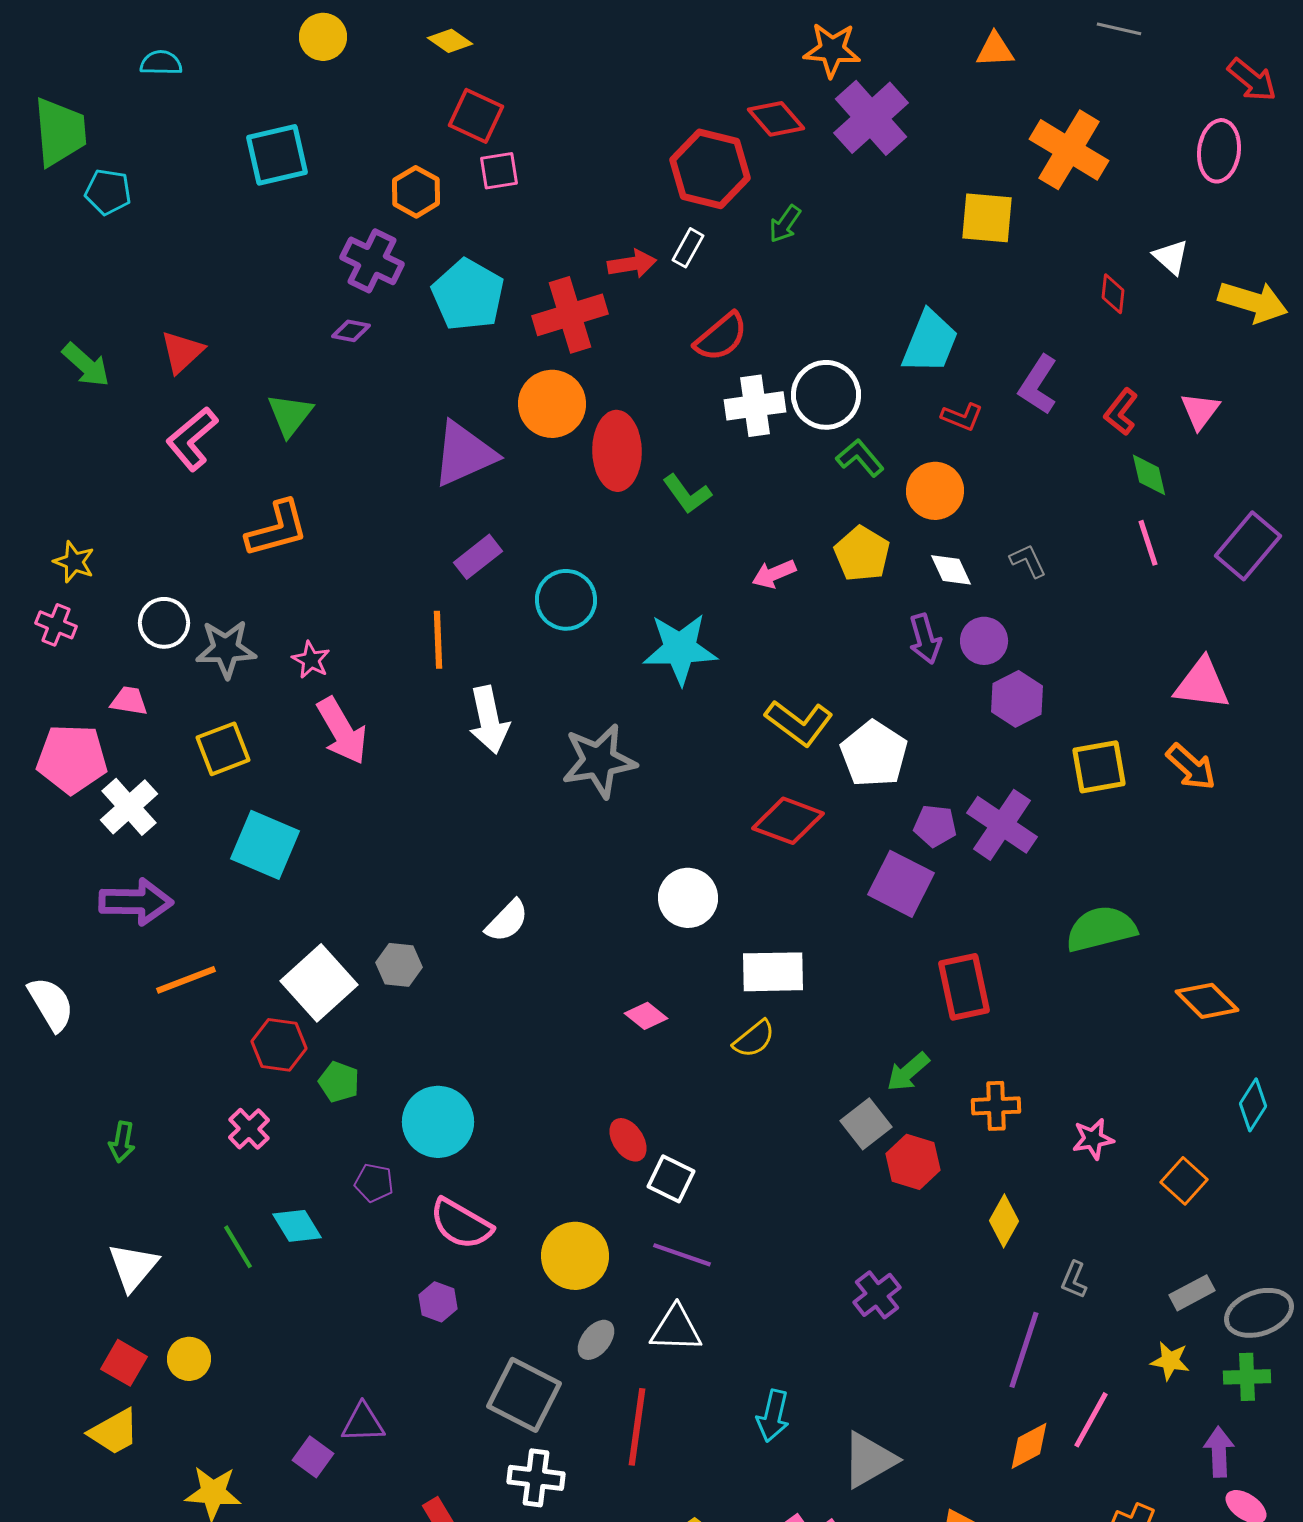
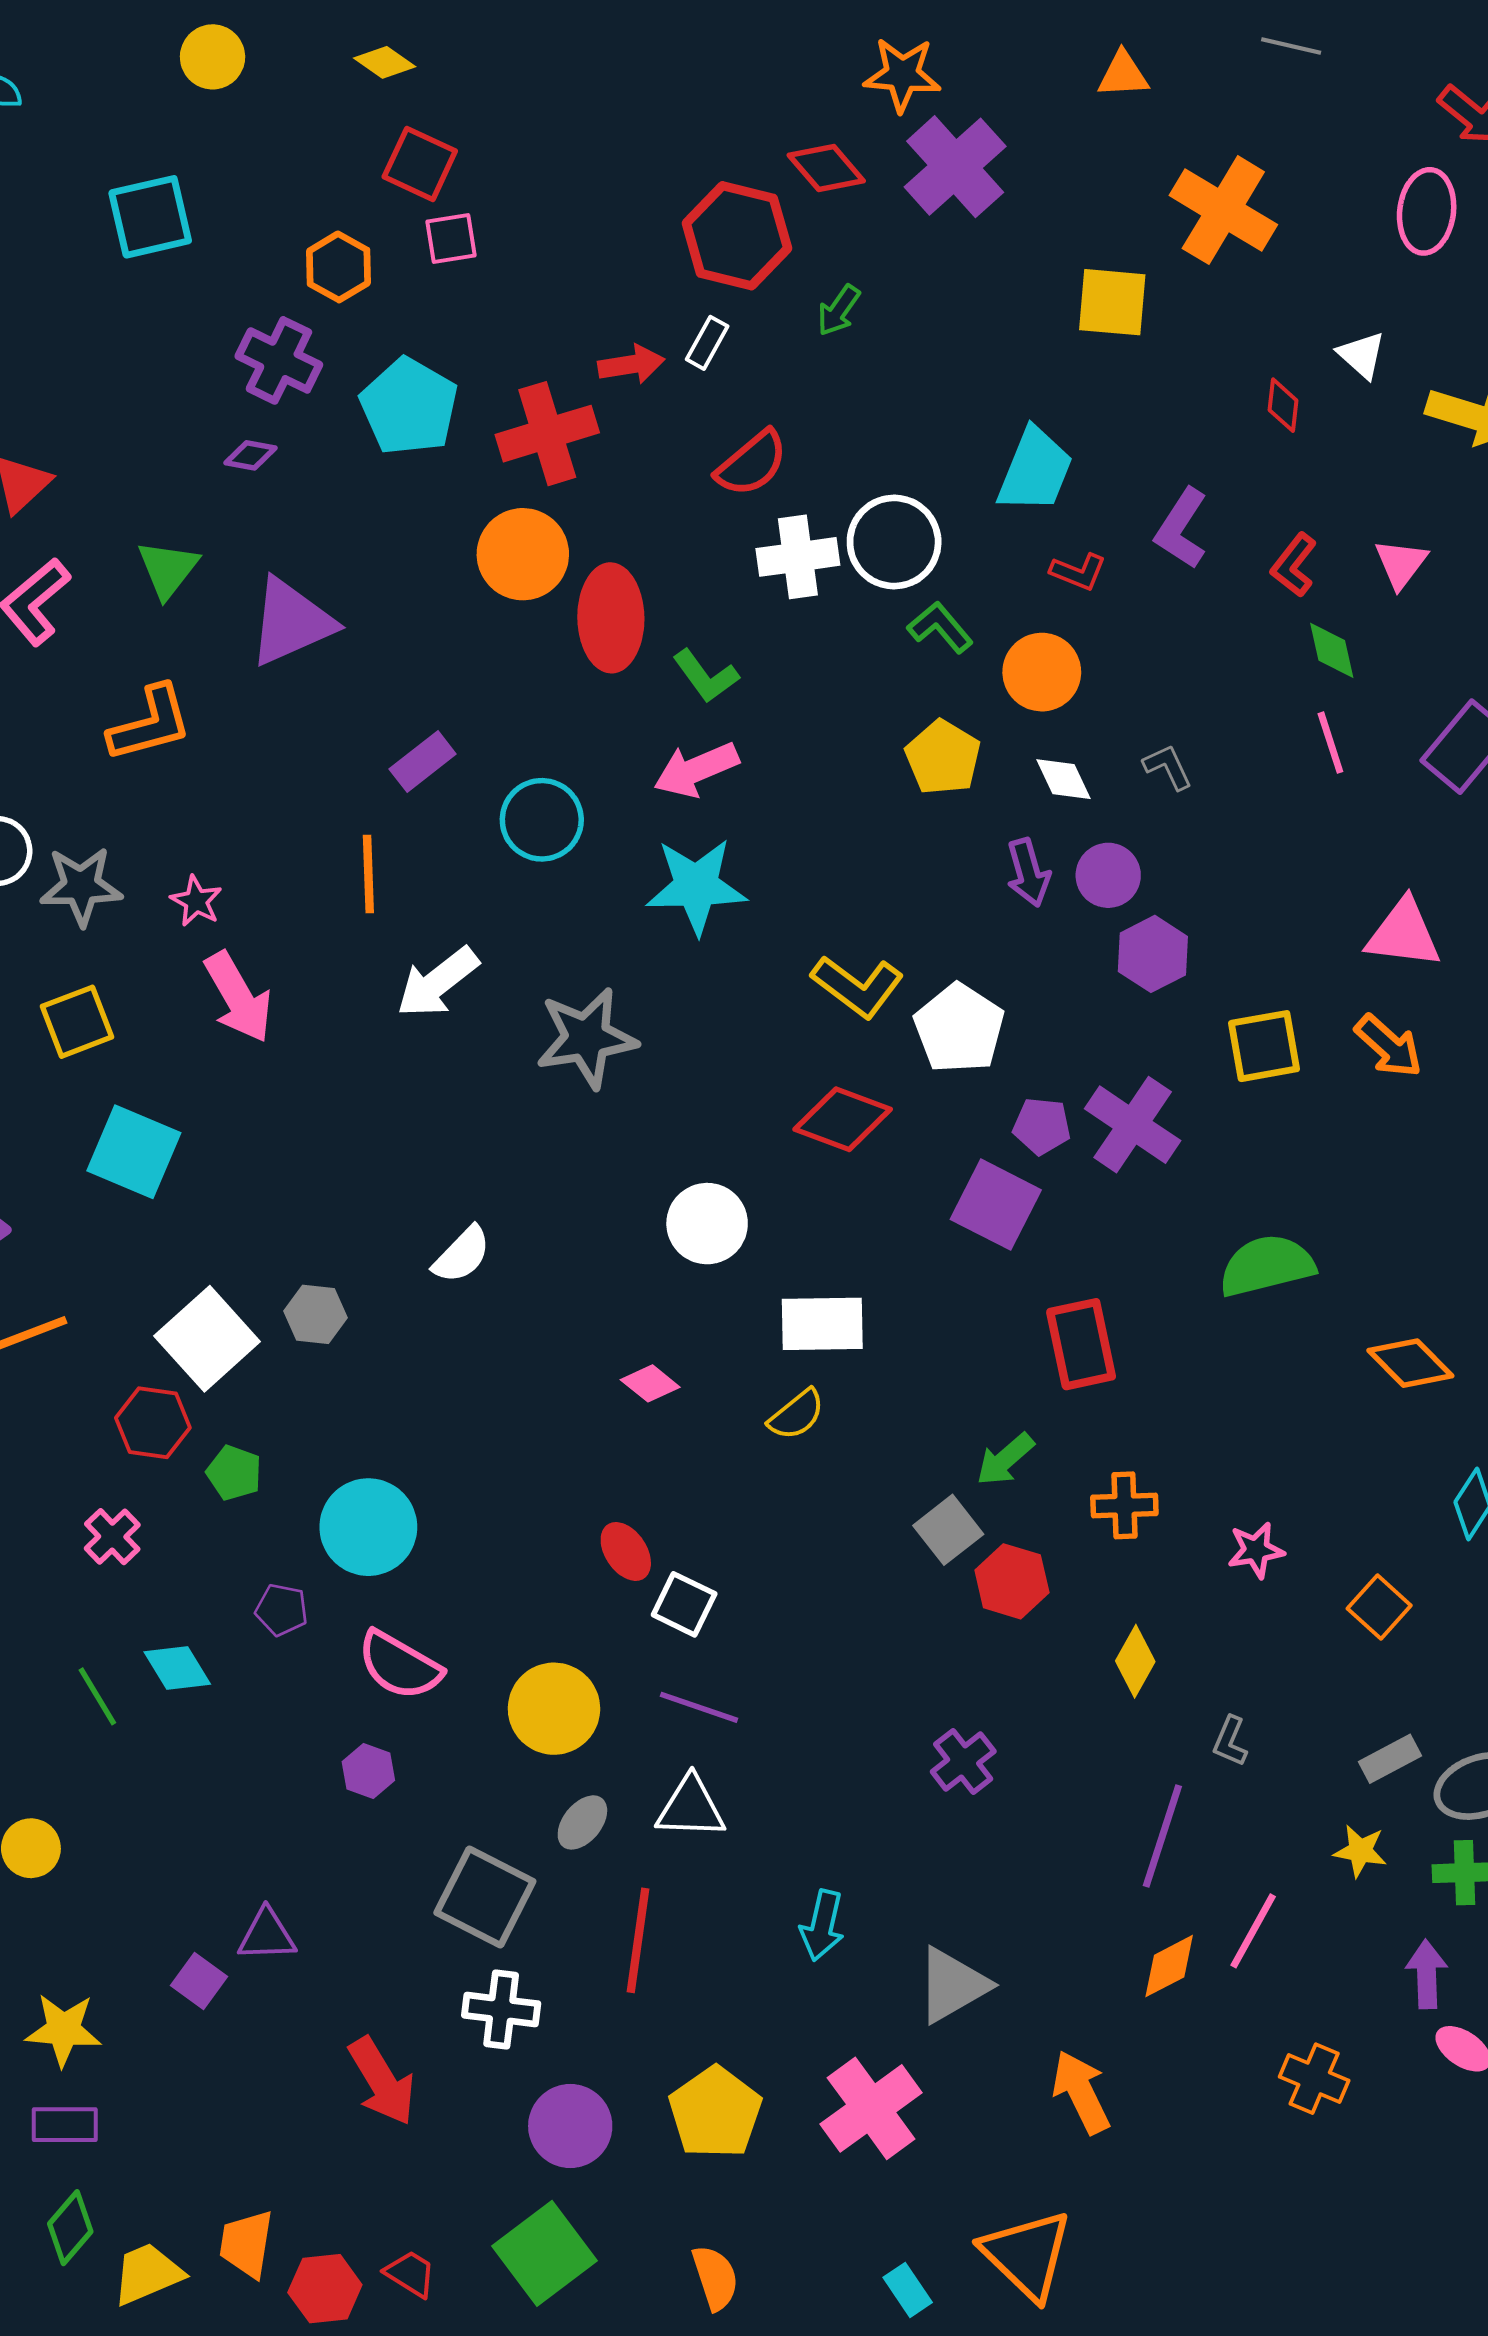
purple triangle: (464, 454) -> (291, 622), moved
pink arrow: (774, 574) -> (696, 770), moved, size x1.4
white arrow: (489, 720) -> (437, 982), turned 64

